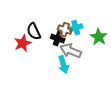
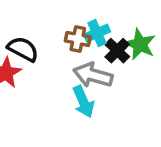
black semicircle: (34, 31) -> (23, 49), turned 150
black cross: (58, 39) -> (117, 51), moved, turned 32

